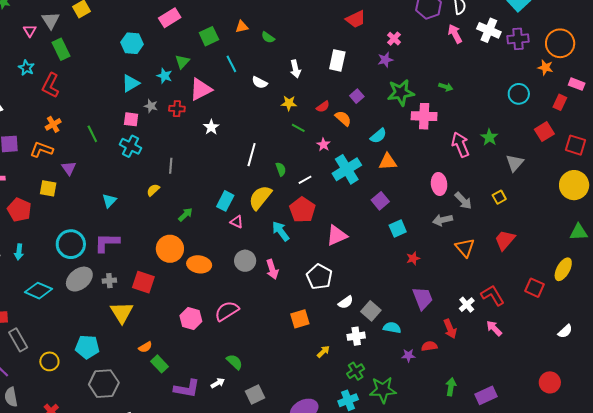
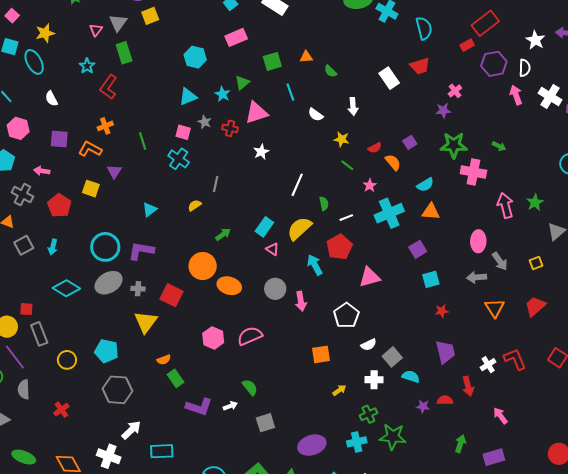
white rectangle: (337, 60) -> (389, 78), moved, turned -55
pink arrow: (494, 328) -> (500, 416), moved

